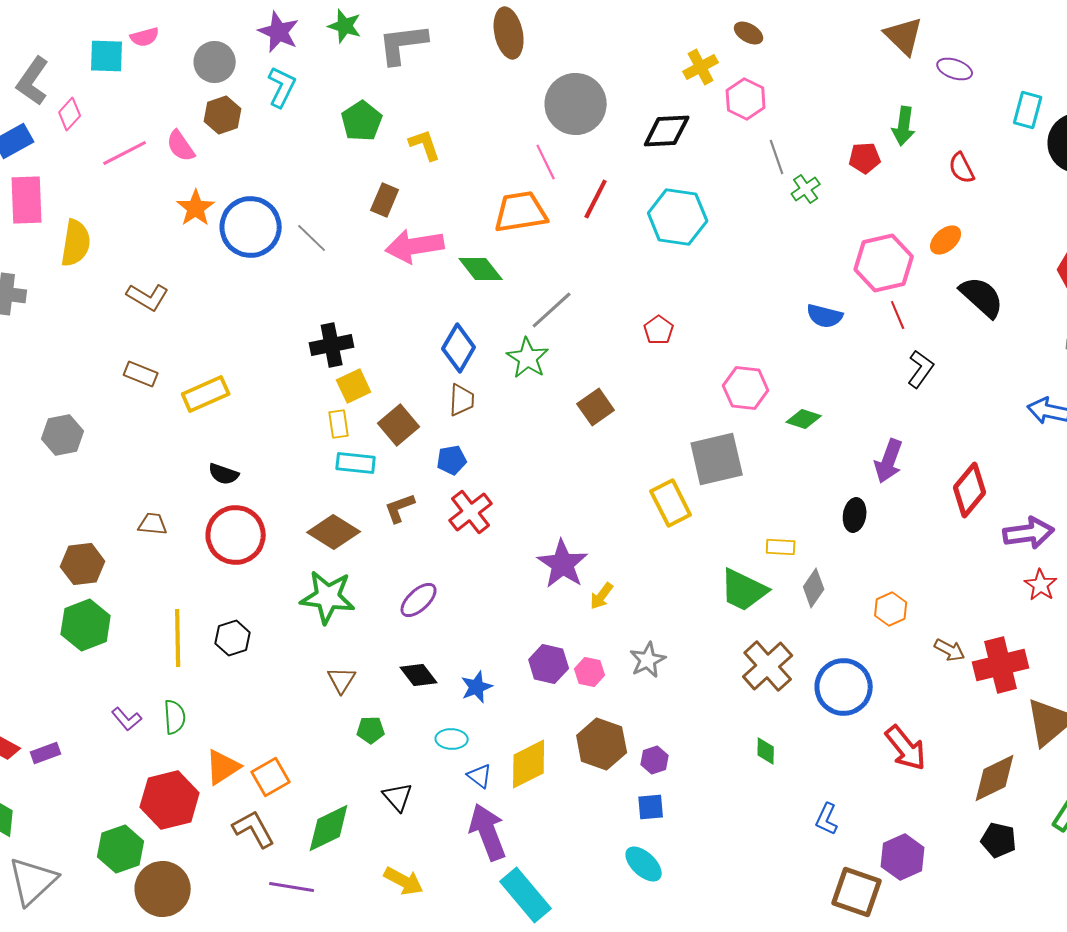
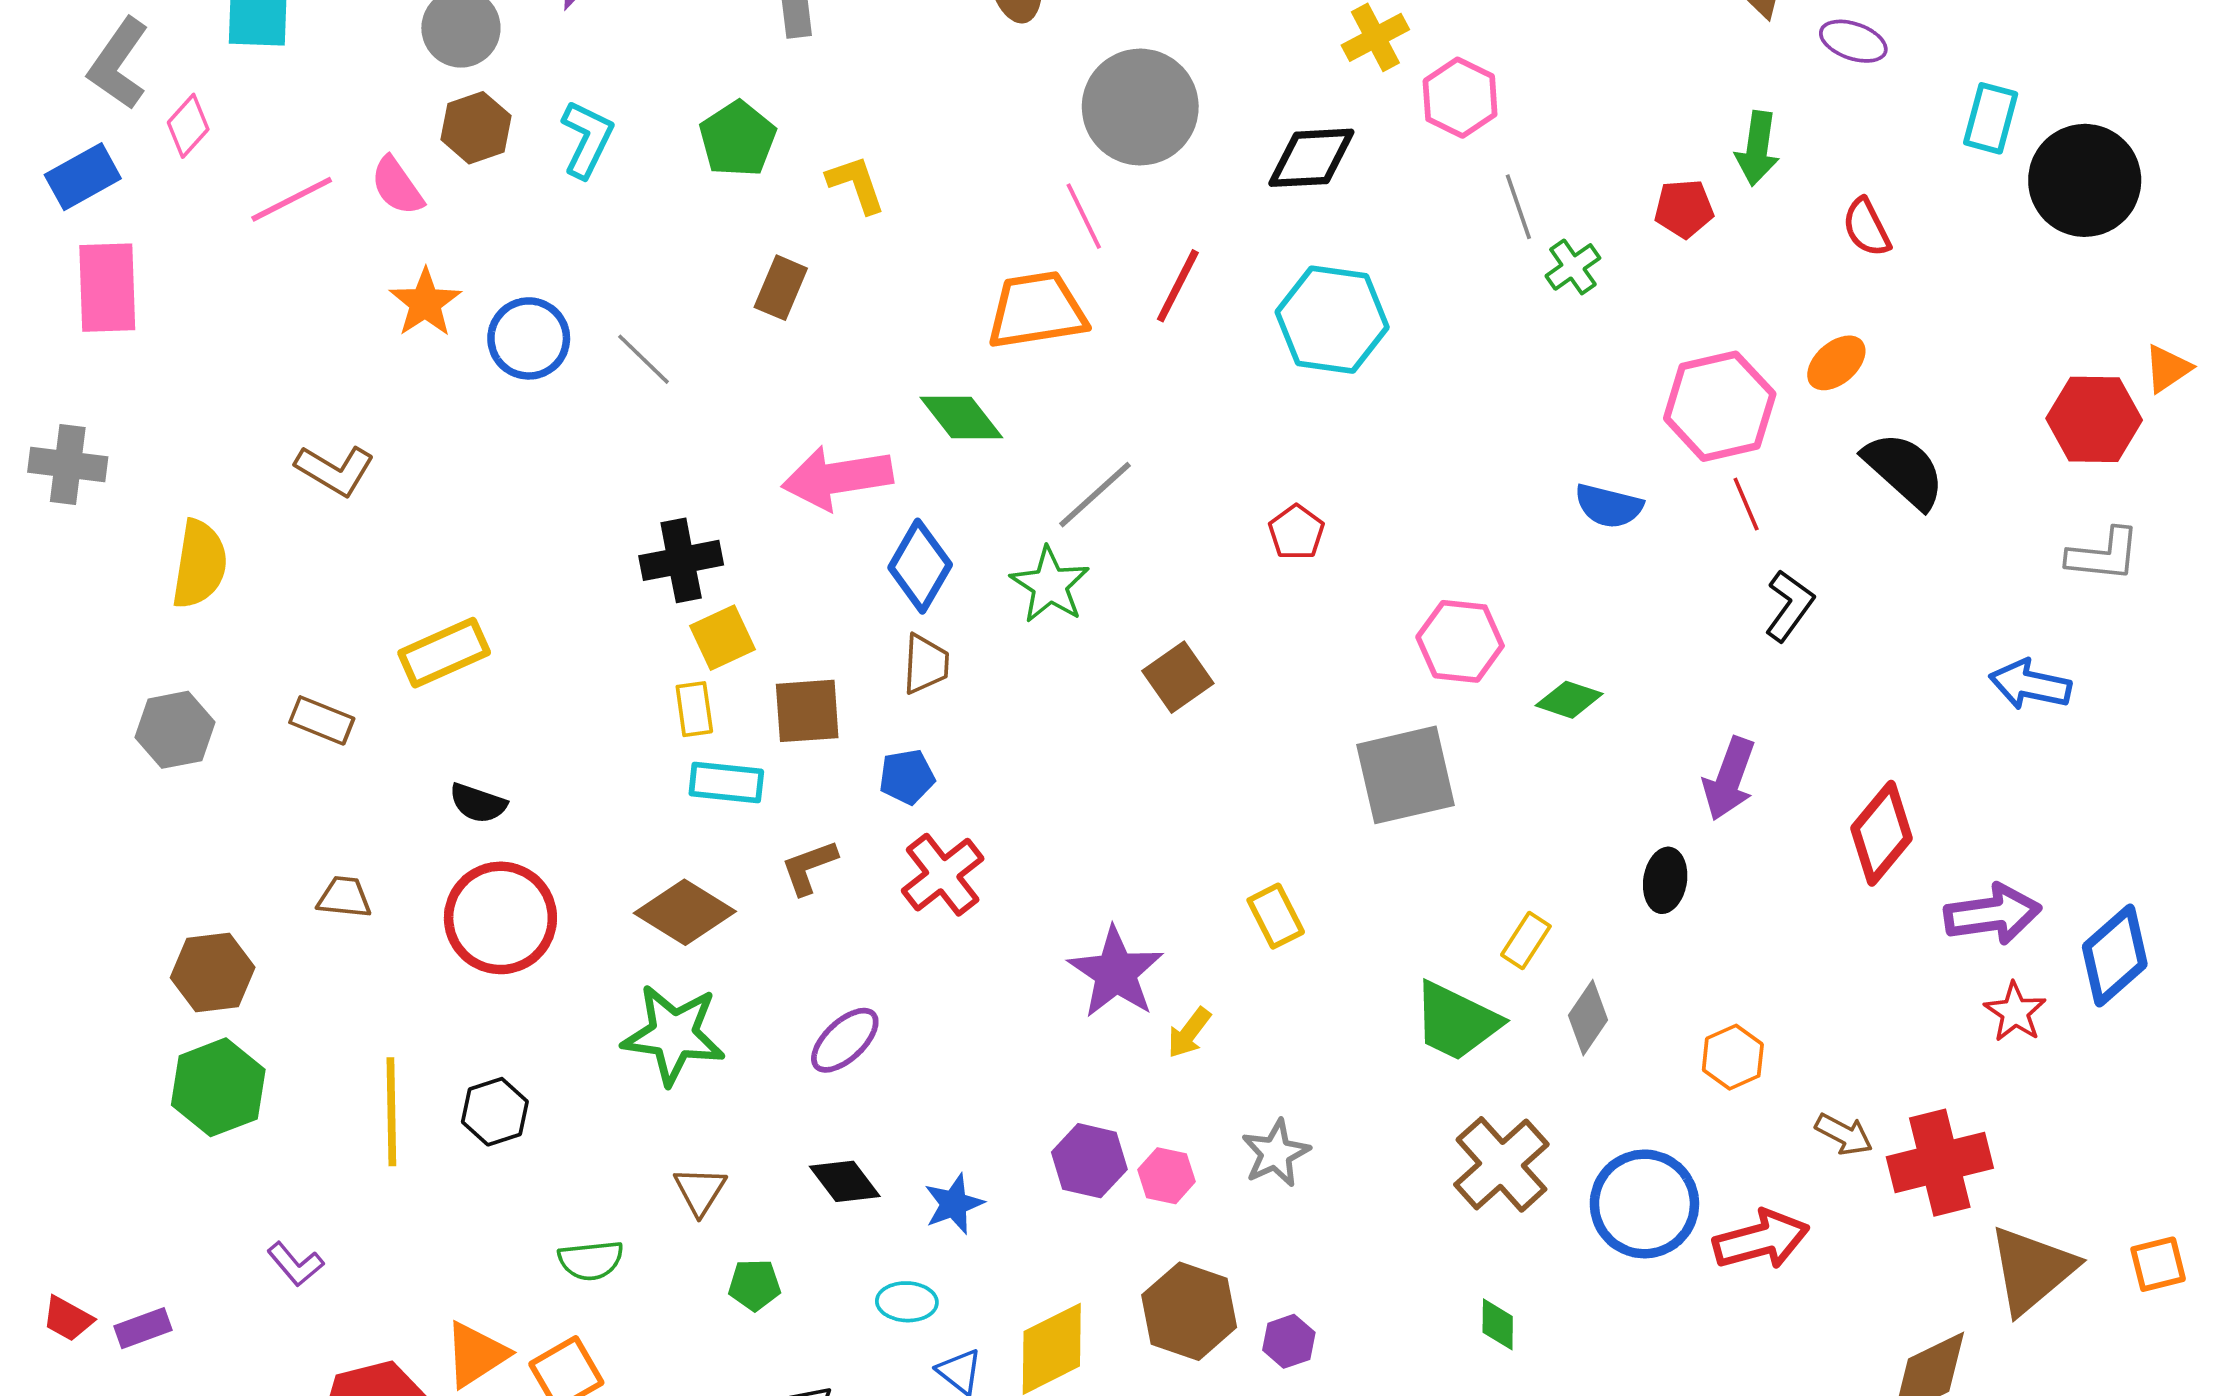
cyan L-shape: (282, 87) -> (587, 139), moved
blue circle: (251, 227) -> (529, 338), size x0.7
yellow semicircle: (76, 243) -> (199, 564), moved
pink arrow: (415, 246) -> (837, 478), moved
brown rectangle: (141, 374) -> (322, 720), moved
brown square: (399, 425) -> (807, 711), turned 36
yellow rectangle: (671, 503) -> (1276, 916), moved, size x0.7
yellow rectangle: (781, 547) -> (1526, 941), turned -60
green semicircle: (175, 717) -> (591, 1260), moved, turned 88
red arrow: (906, 748) -> (1761, 1240), moved, turned -66

